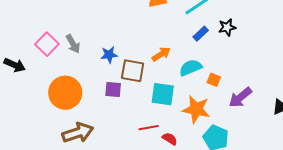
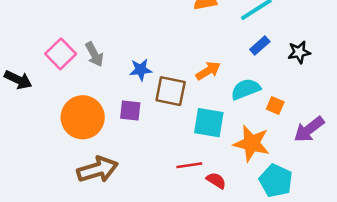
black star: (227, 27) -> (299, 52), moved
purple square: (113, 89) -> (130, 111), moved

